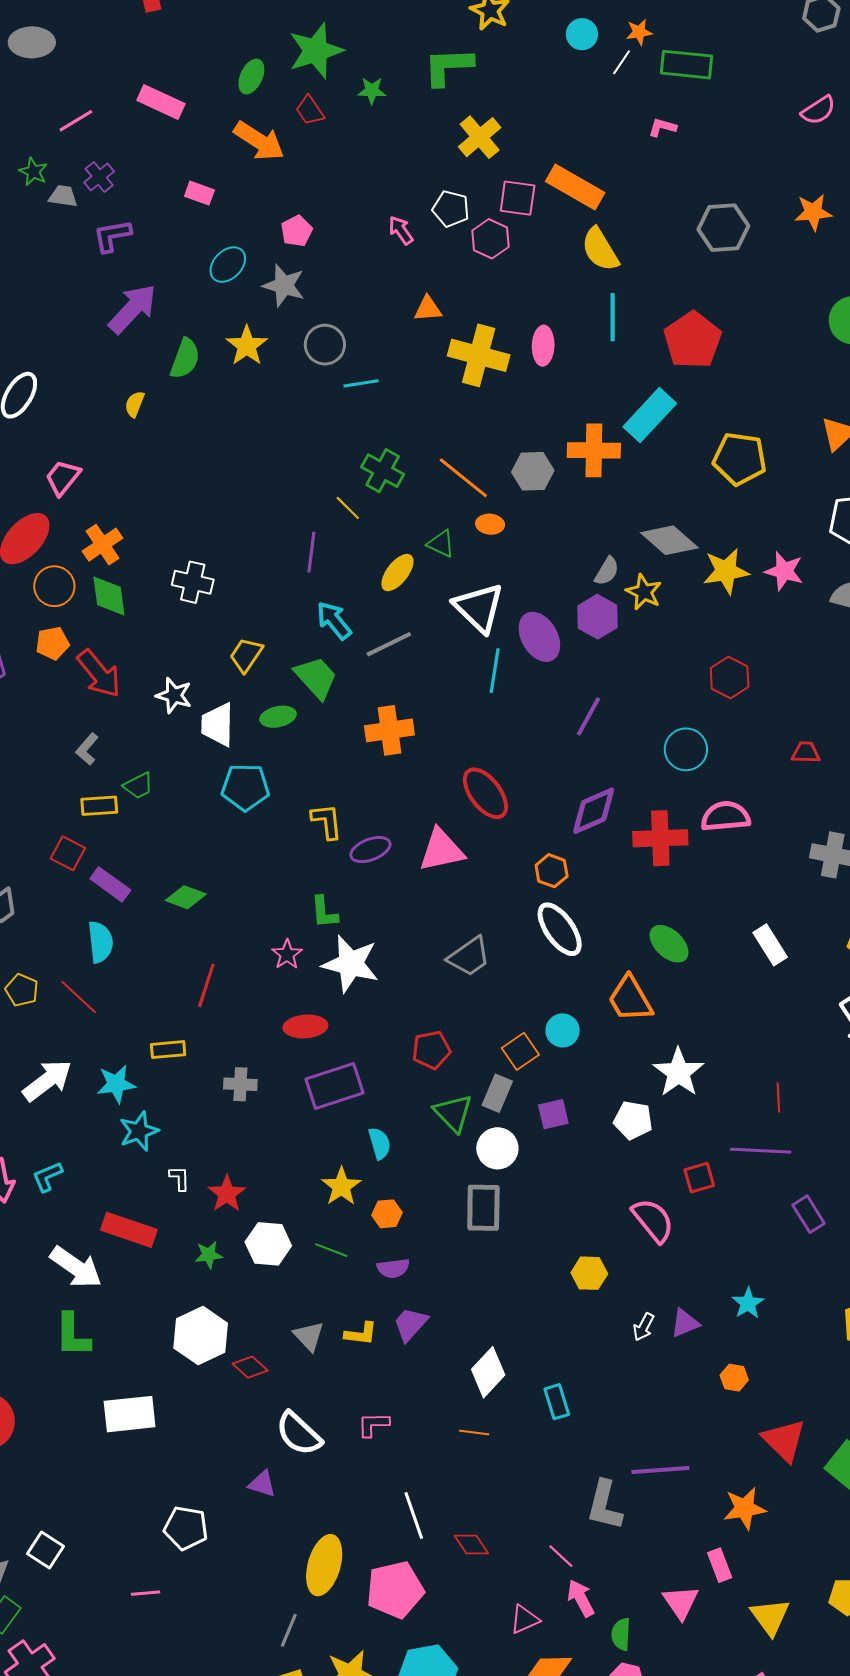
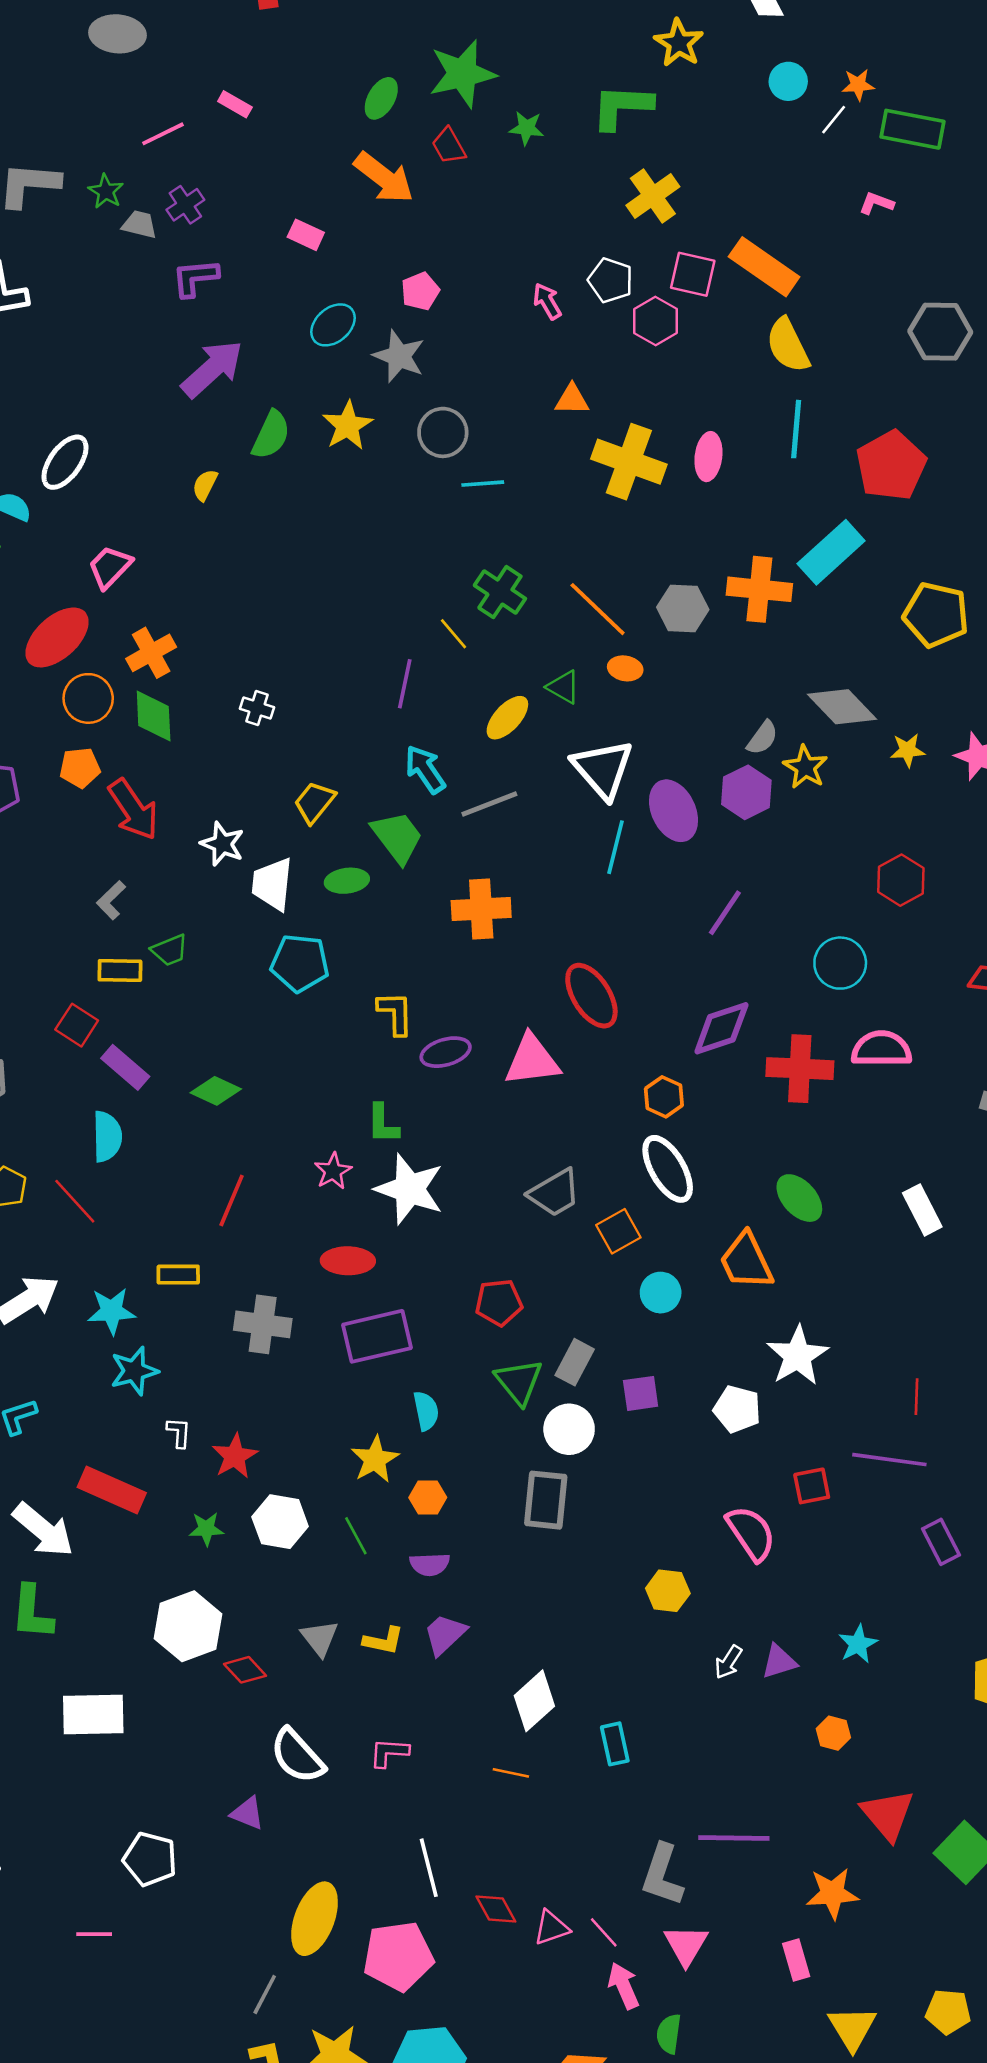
pink rectangle: (161, 102) -> (235, 104), moved, size x0.6
yellow star: (726, 571) -> (908, 750), size x0.6
white cross: (193, 582) -> (257, 708), size x0.7
orange square: (520, 1051) -> (618, 1231), moved
gray cross: (240, 1084) -> (263, 1324), size x1.4
green line: (331, 1250) -> (356, 1536), turned 36
pink triangle: (681, 1602) -> (686, 1945), moved
pink triangle: (525, 1619) -> (551, 1928), moved

